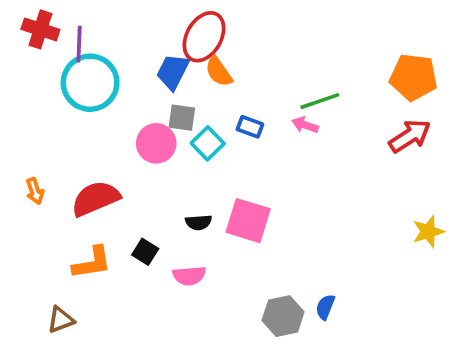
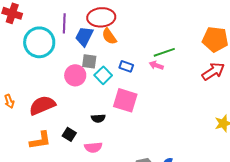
red ellipse: (204, 37) -> (101, 17), turned 56
purple line: (79, 44) -> (64, 23), moved
pink square: (248, 221) -> (125, 100), moved

